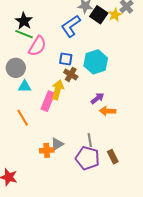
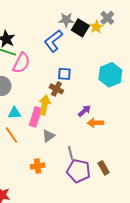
blue square: (66, 59) -> (64, 74), moved
cyan hexagon: (96, 62) -> (110, 75), moved
cyan triangle: (25, 87) -> (14, 113), moved
gray line: (90, 140) -> (71, 153), moved
gray triangle: (57, 144) -> (48, 136), moved

